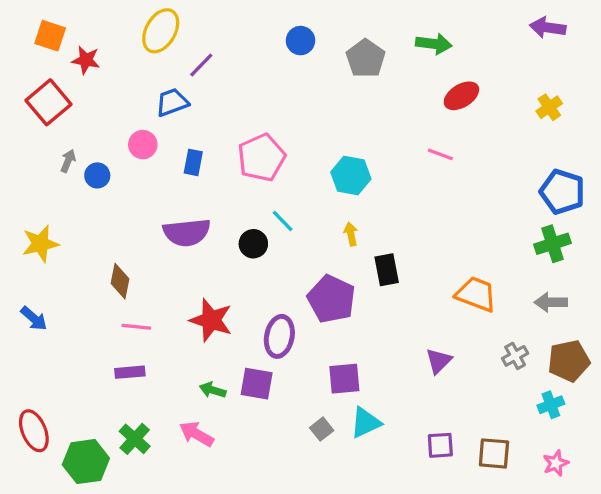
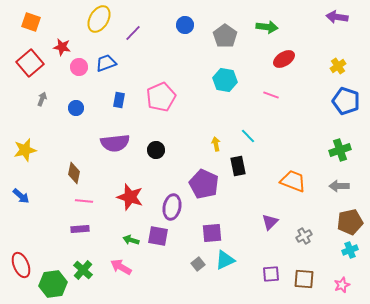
red star: (86, 60) -> (62, 47), moved
purple line: (201, 65) -> (133, 33), moved
pink circle: (143, 145) -> (79, 67), moved
blue circle: (97, 175) -> (76, 108), moved
cyan hexagon: (351, 175) -> (225, 80), moved
blue pentagon: (562, 192) -> (346, 101), moved
cyan line: (283, 221) -> (248, 136), moved
gray cross: (515, 356) -> (304, 236), moved
cyan cross: (551, 405) -> (350, 250), moved

